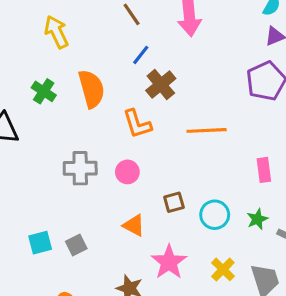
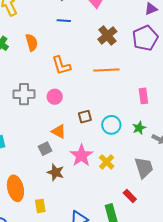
blue line: (141, 55) -> (64, 21), turned 56
brown cross: (161, 85) -> (107, 35), moved
orange semicircle: (91, 89) -> (32, 42), size x0.7
gray square: (76, 245) -> (45, 149), moved
yellow cross: (223, 269) -> (107, 162), moved

